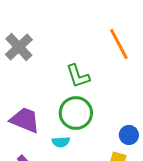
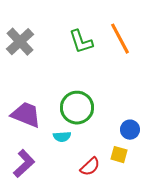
green L-shape: (78, 76) -> (81, 42), moved

